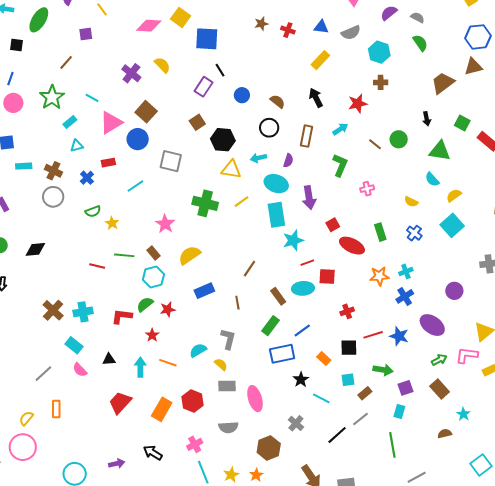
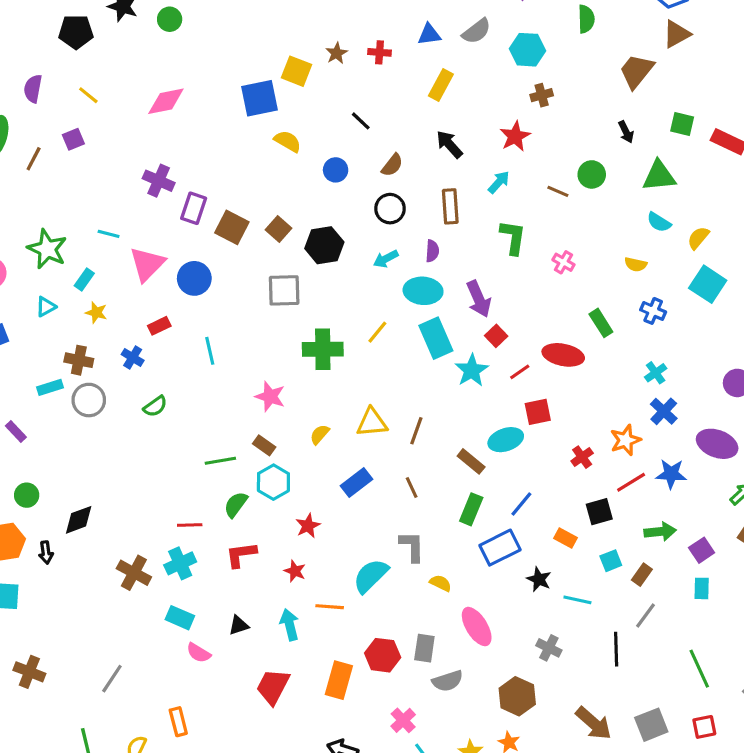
yellow square: (181, 17) -> (297, 71), moved
green semicircle: (420, 43) -> (586, 19), turned 48
brown line: (66, 62) -> (34, 159), moved
yellow semicircle: (162, 65) -> (288, 141), moved
black line: (220, 70) -> (361, 121), moved
purple rectangle: (204, 87) -> (194, 208), moved
brown semicircle: (277, 101) -> (392, 165), turned 105
brown square: (146, 112) -> (232, 227), moved
cyan triangle: (77, 146) -> (46, 307), moved
gray square: (171, 161) -> (284, 290), moved
cyan rectangle: (24, 166) -> (50, 387), moved
yellow triangle: (231, 170) -> (372, 422), moved
cyan line: (135, 186) -> (210, 351), turned -54
pink cross: (367, 189) -> (563, 262), turned -32
yellow star: (112, 223) -> (96, 313), moved
red square: (333, 225) -> (496, 336), moved
black diamond: (35, 249) -> (79, 520), moved
yellow semicircle: (189, 255) -> (320, 434), size x0.6
red line: (307, 263) -> (520, 372), moved
red line: (97, 266) -> (190, 525), moved
orange star: (379, 276) -> (625, 440), moved
green semicircle: (145, 304) -> (236, 504), moved
cyan semicircle: (198, 350) -> (371, 576), size x1.4
yellow semicircle: (221, 364) -> (441, 583), moved
gray line: (43, 374) -> (112, 679), moved
gray rectangle: (227, 386) -> (424, 648), moved, turned -66
black line: (337, 435) -> (616, 649), turned -35
green line: (392, 445) -> (699, 669), moved

